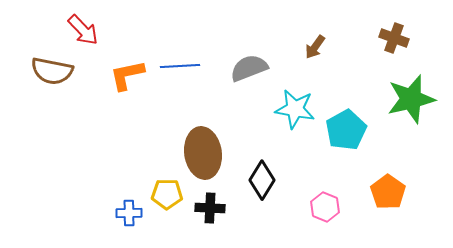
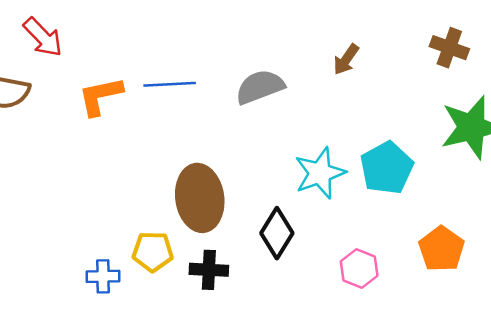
cyan star: (295, 109) -> (320, 173), moved, turned -30

